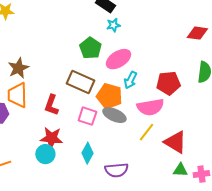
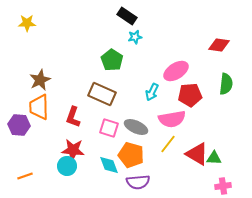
pink ellipse: (118, 59) -> (176, 71), moved
orange pentagon: (109, 96) -> (131, 155), moved
cyan diamond: (87, 153) -> (109, 165), turned -50
green triangle: (180, 170) -> (214, 158), moved

